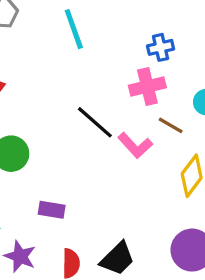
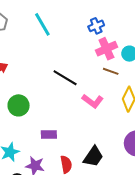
pink cross: (147, 86) -> (106, 49), moved
pink L-shape: (135, 145) -> (93, 101), moved

